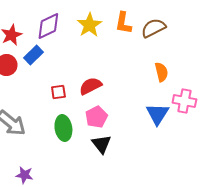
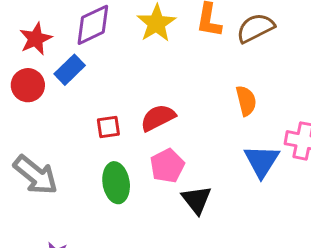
orange semicircle: (161, 72) -> (246, 101), moved
black triangle: (101, 144) -> (197, 200), moved

